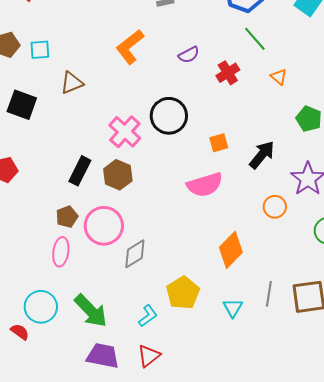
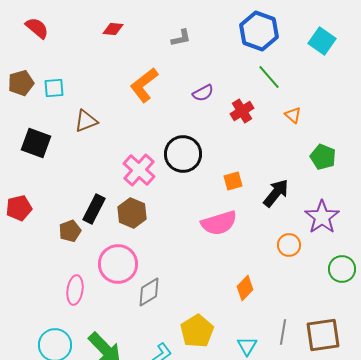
brown pentagon: (67, 217) -> (70, 231), moved
orange diamond: (231, 250) -> (245, 288), size x0.7

